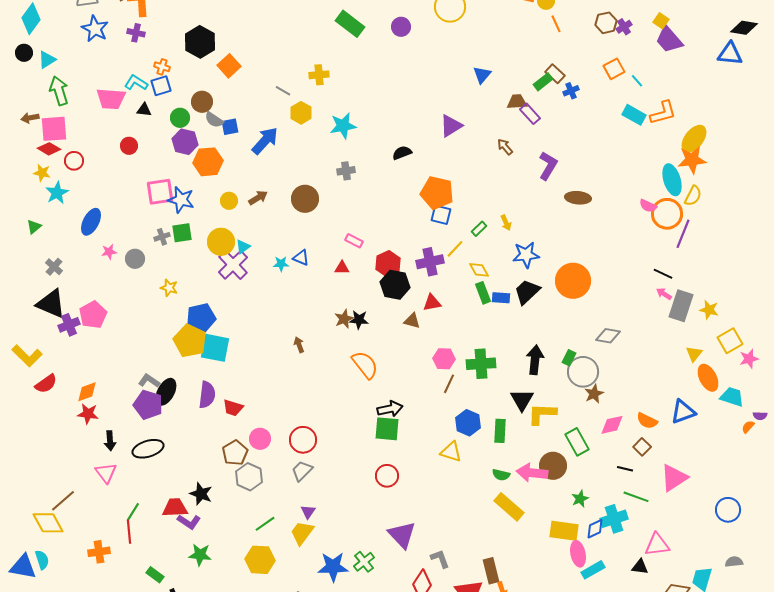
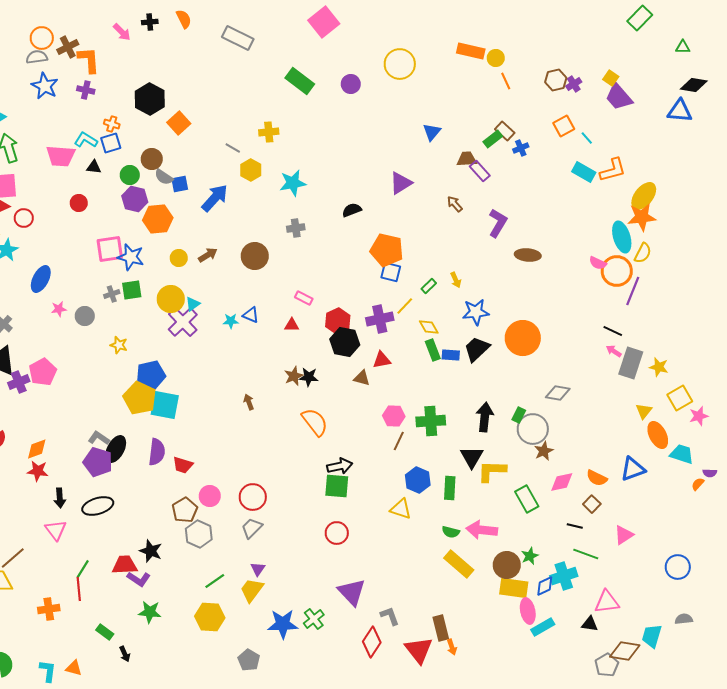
brown circle: (553, 466) -> (507, 565), moved
pink triangle: (674, 478) -> (624, 535), size x0.7

